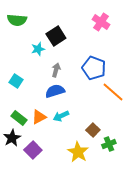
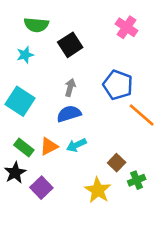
green semicircle: (17, 20) -> (36, 25), moved
cyan star: (38, 49) -> (25, 55), moved
cyan square: (16, 81) -> (20, 101), size x1.6

